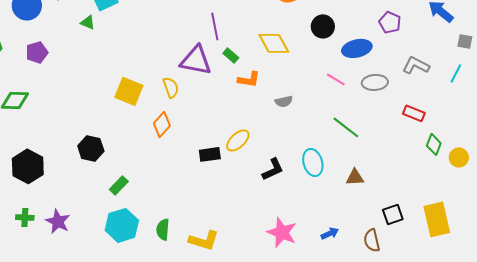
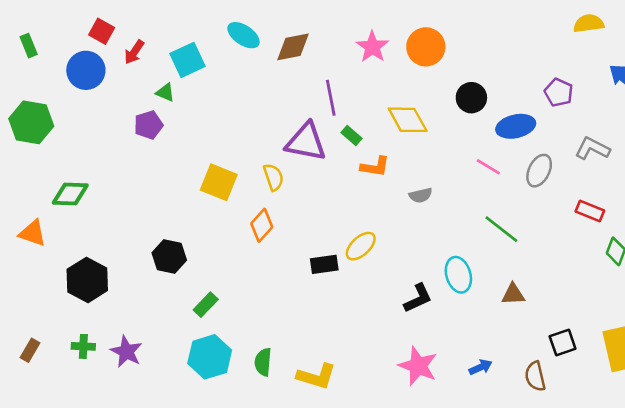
purple pentagon: (37, 52) -> (148, 125), moved
gray ellipse: (375, 82) -> (539, 171), turned -60
black L-shape: (273, 169) -> (418, 298), moved

